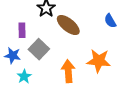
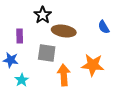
brown ellipse: (68, 25) -> (64, 31), turned -30
gray square: (39, 49) -> (47, 53), moved, turned -36

